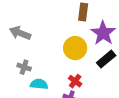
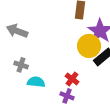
yellow circle: (75, 48) -> (89, 46), moved

